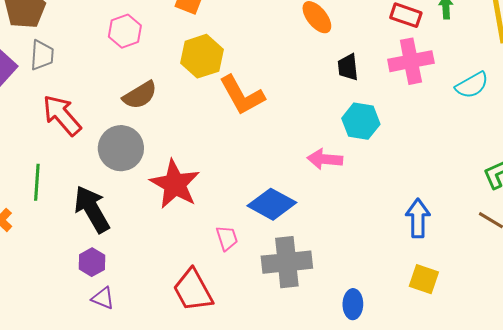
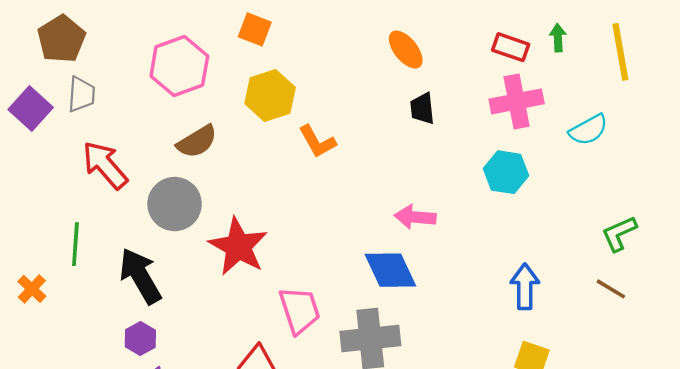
pink hexagon: (125, 31) -> (179, 66), size x1.5
black trapezoid: (348, 67) -> (422, 108), moved
orange L-shape: (242, 95) -> (317, 142), size x0.7
cyan hexagon: (361, 121) -> (506, 172), moved
blue diamond: (272, 204) -> (390, 270), moved, turned 36
pink trapezoid: (227, 238) -> (300, 310), size x1.6

